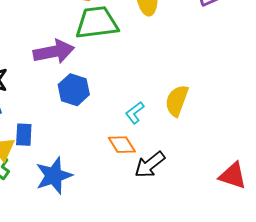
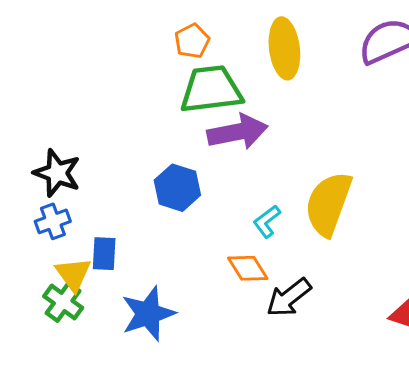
purple arrow: (54, 52) -> (238, 132), moved
yellow semicircle: (177, 101) -> (328, 204), size x1.4

